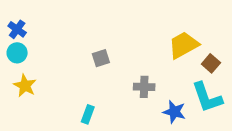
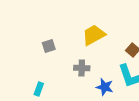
yellow trapezoid: (183, 45) -> (94, 35), moved

